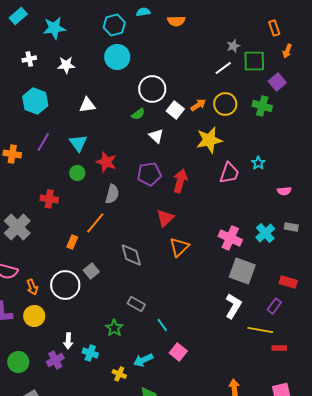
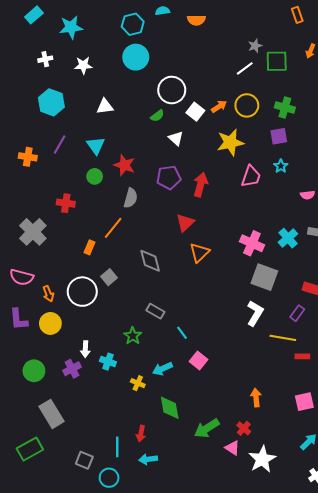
orange rectangle: (274, 28) -> (297, 15), moved
purple square: (277, 82) -> (279, 136), moved, turned 30

